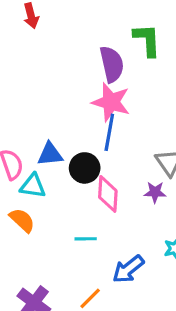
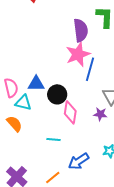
pink star: (111, 102) -> (78, 54), turned 30
blue line: (109, 132) -> (90, 69), moved

